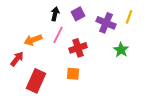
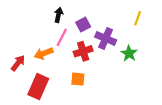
purple square: (78, 14) -> (83, 25), moved
purple cross: (106, 23) -> (106, 38), moved
orange arrow: (33, 40) -> (44, 53), moved

